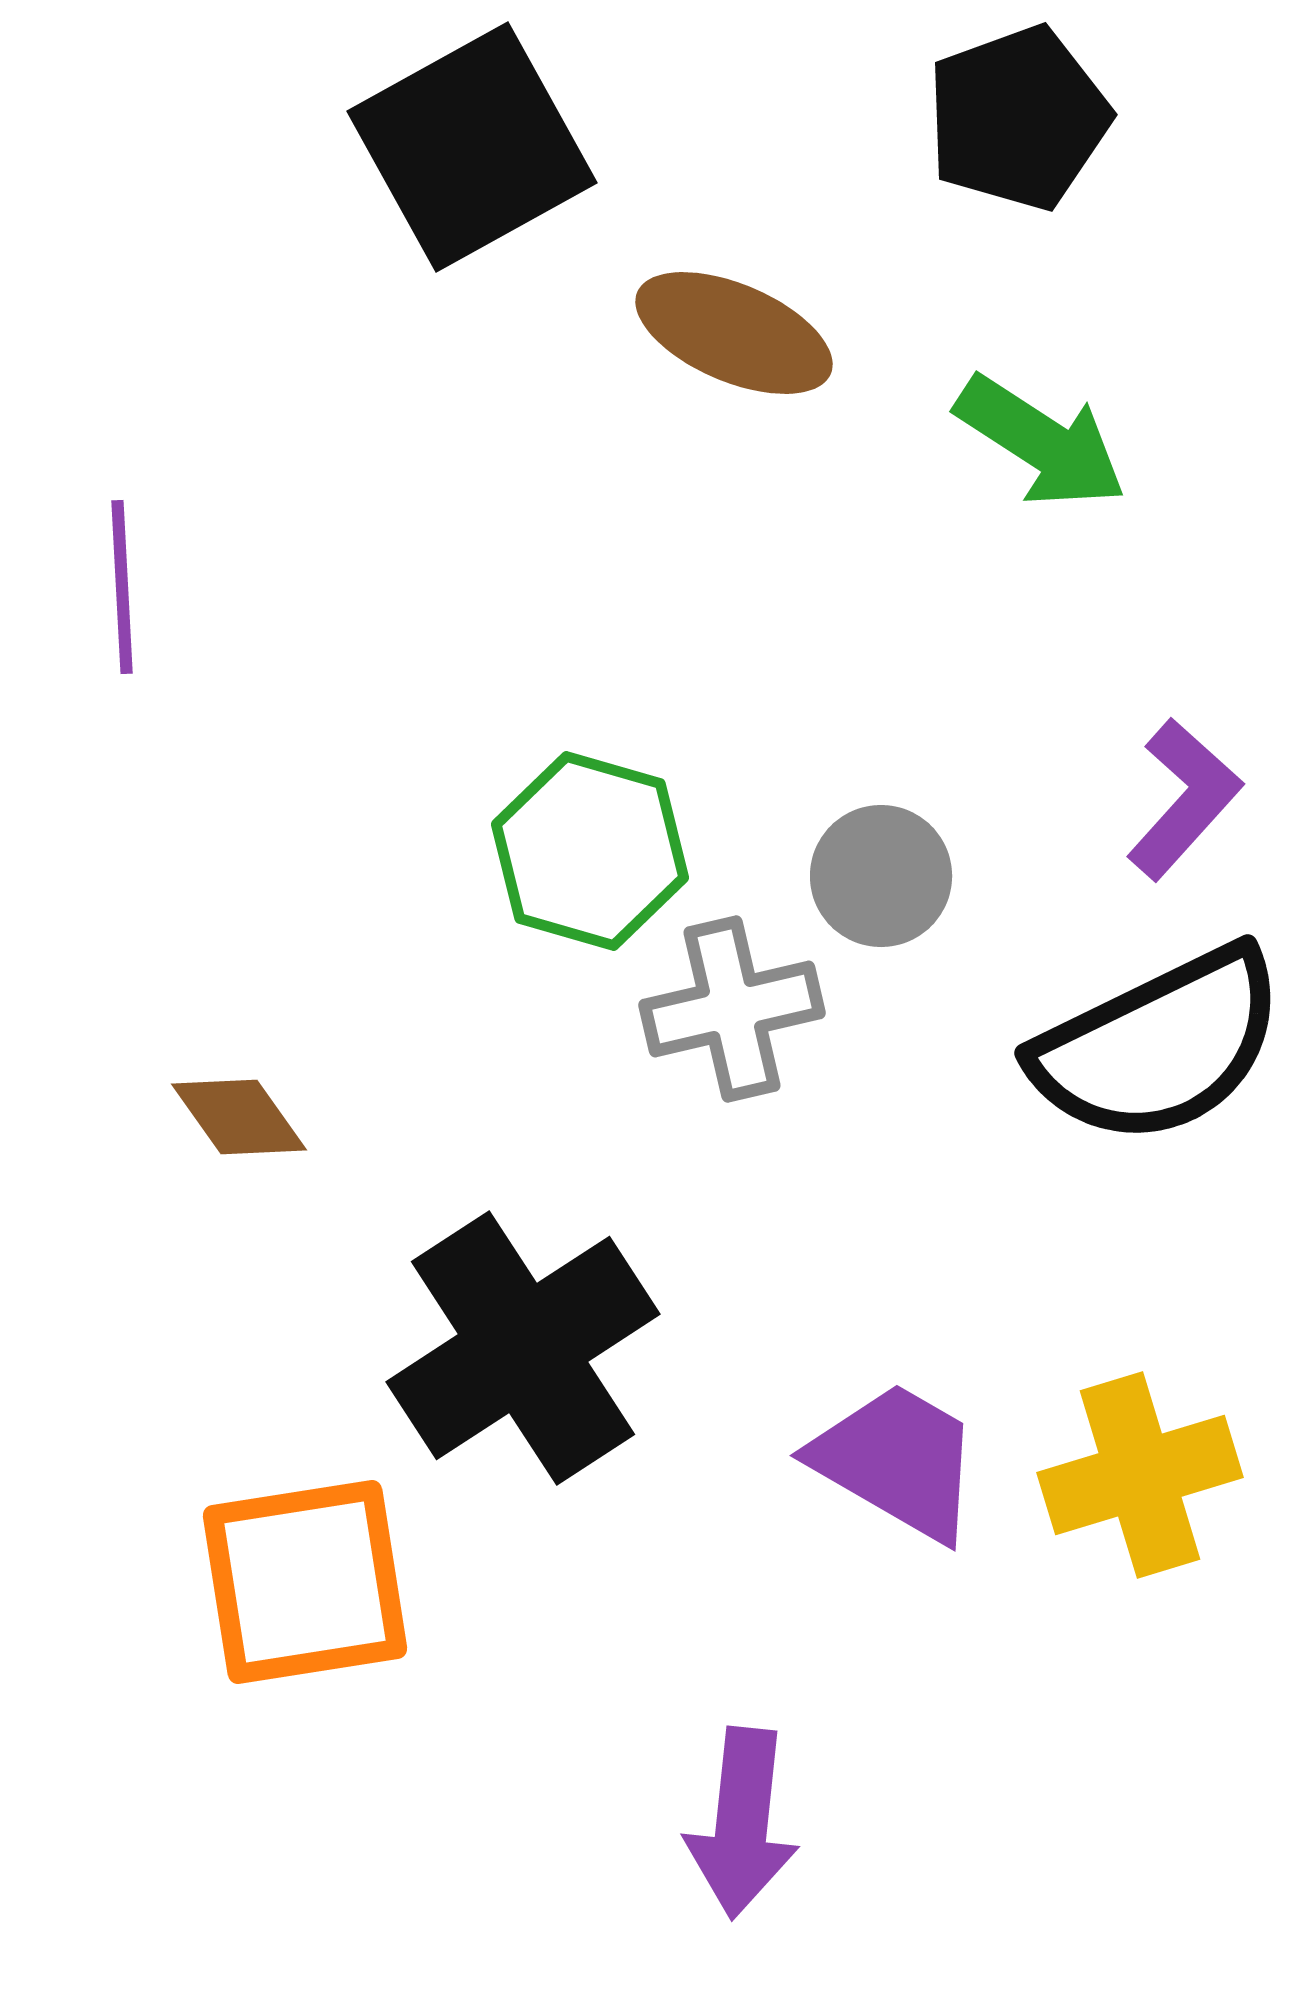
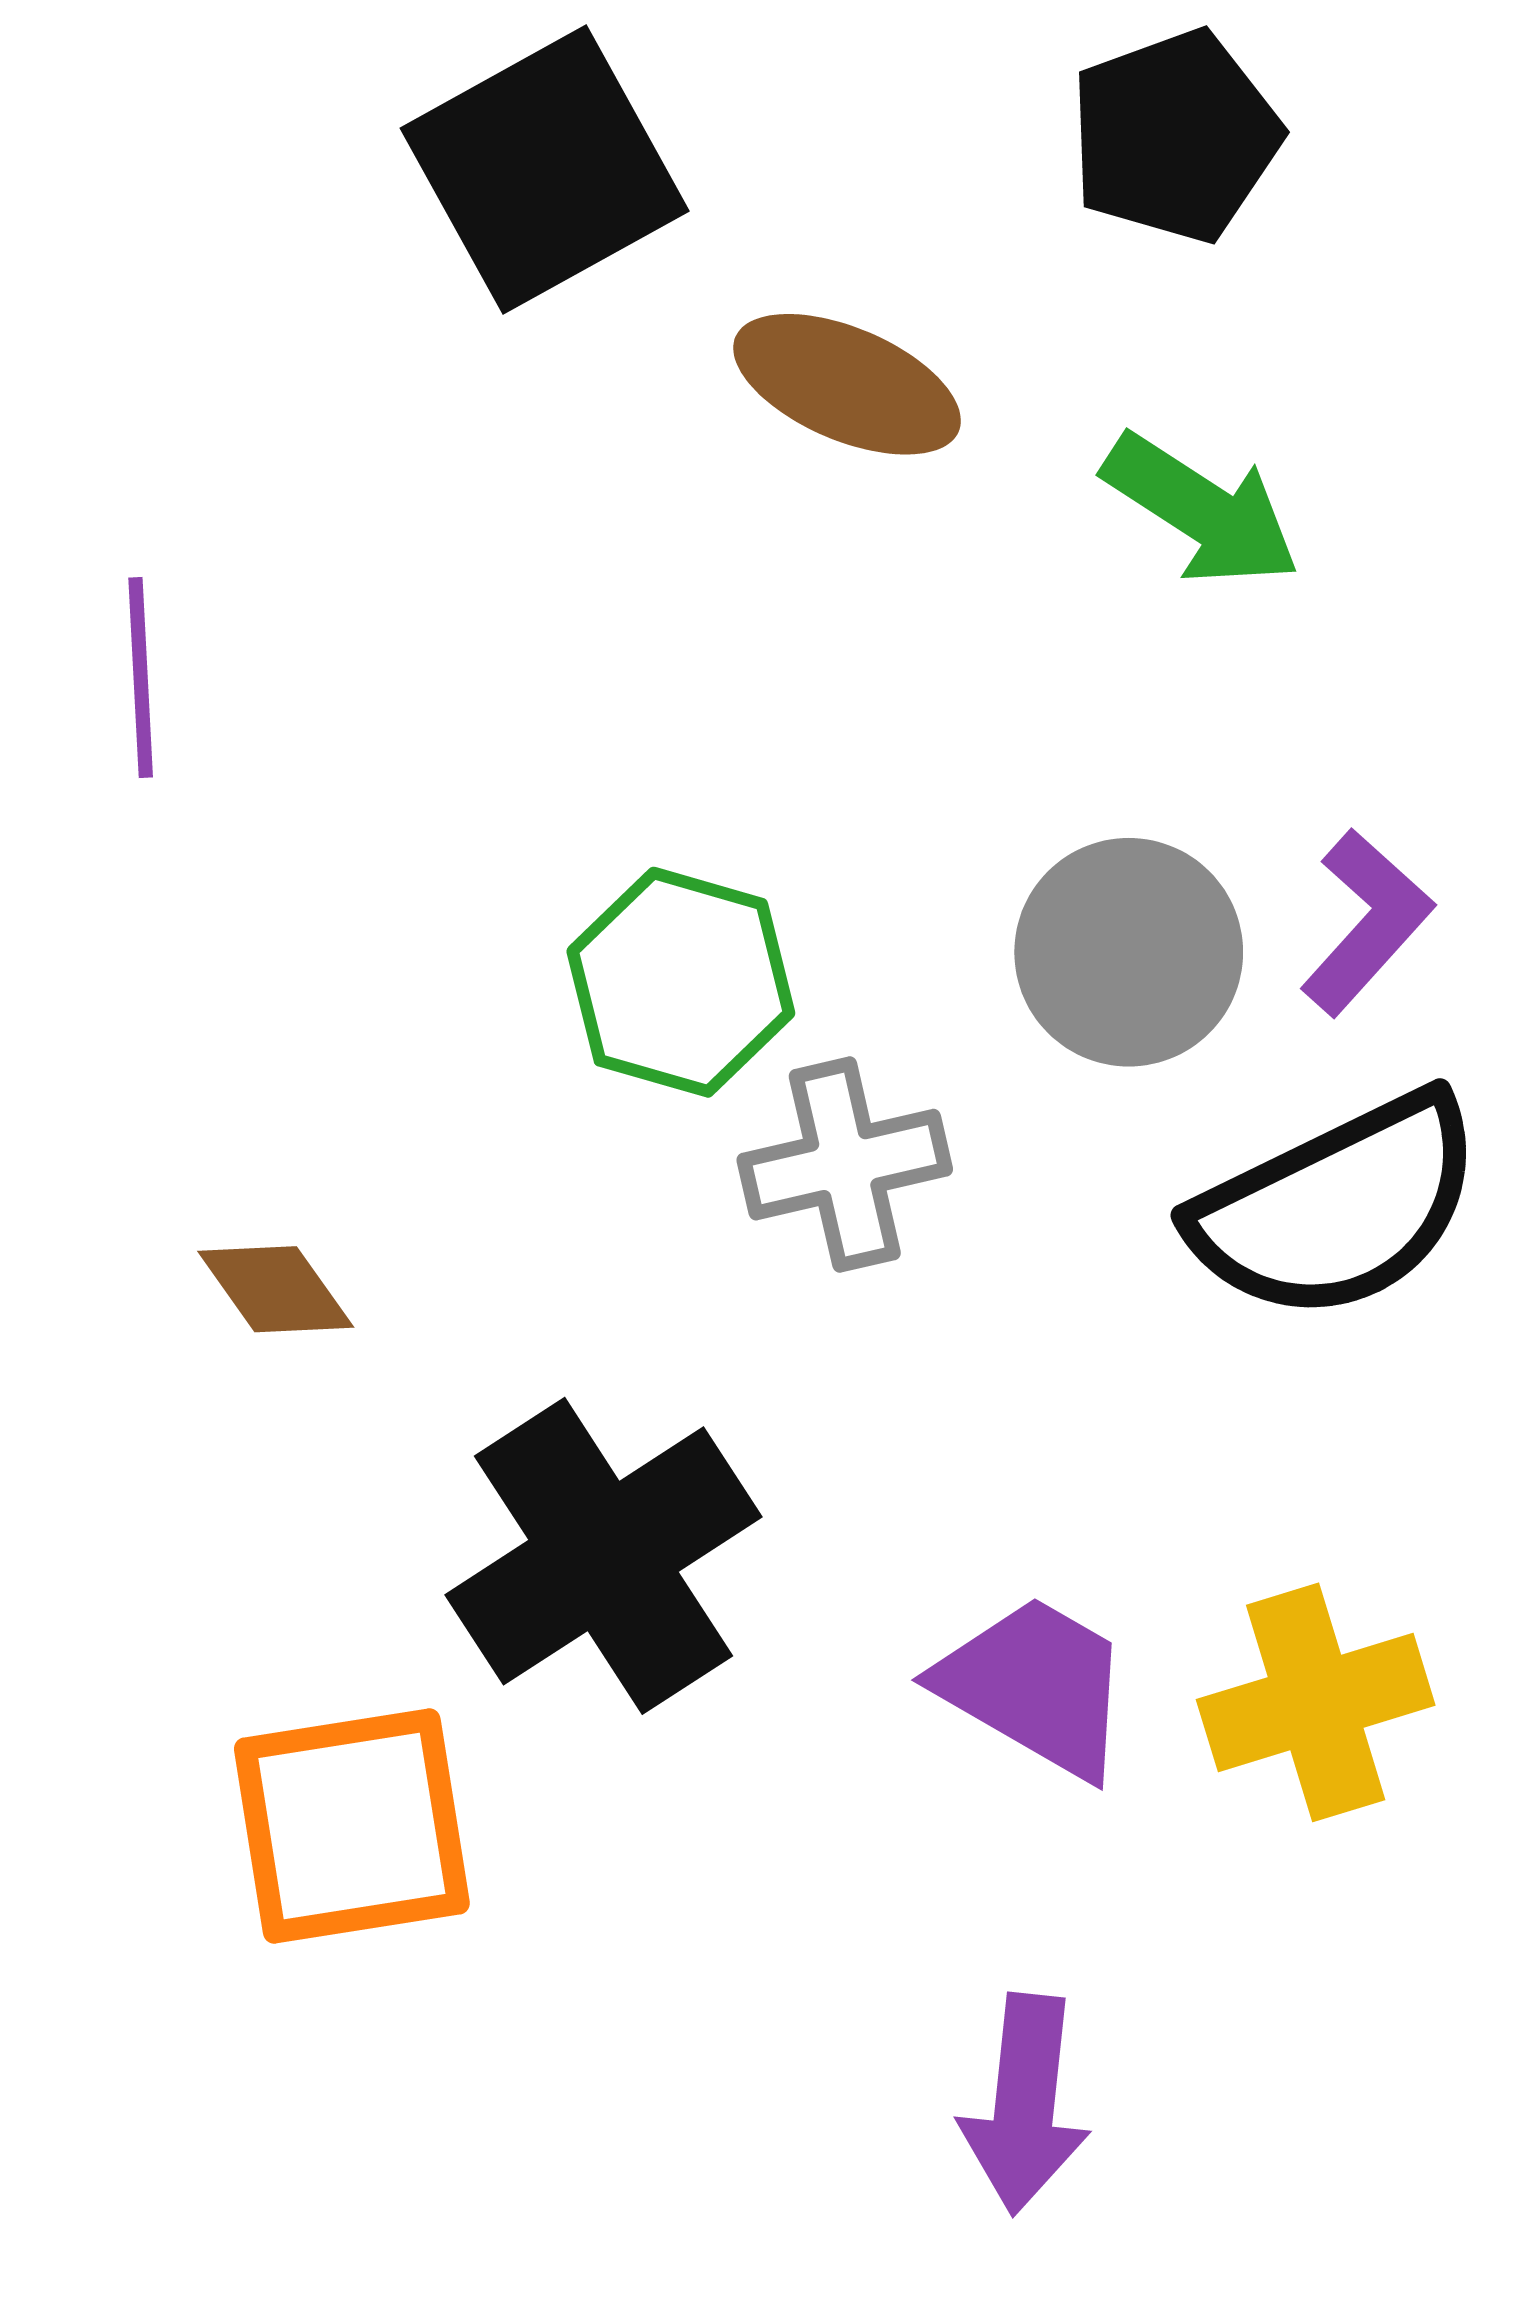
gray circle: (881, 876) -> (1129, 952), moved, size x1.4
purple arrow: (742, 1823) -> (1025, 2104), moved

